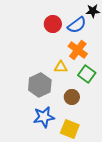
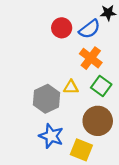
yellow triangle: (61, 67) -> (71, 87), moved
brown circle: (72, 97) -> (98, 121), moved, size x1.6
blue star: (44, 117) -> (51, 136), turned 30

